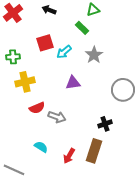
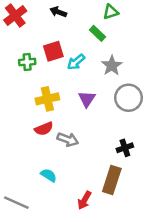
green cross: (13, 57) -> (27, 62), moved
yellow cross: (25, 82) -> (47, 99), moved
purple triangle: (73, 83) -> (87, 99), turned -49
gray circle: (123, 90) -> (128, 98), moved
red arrow: (69, 156) -> (84, 200), moved

